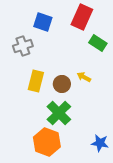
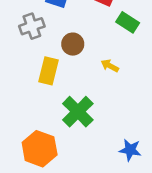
brown circle: (62, 84) -> (73, 44), moved
orange hexagon: (47, 142) -> (40, 149), moved

